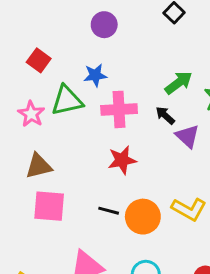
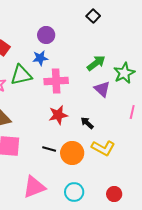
purple circle: (104, 25) -> (46, 35), moved
black arrow: (165, 115) -> (87, 123), moved
purple triangle: (187, 136) -> (102, 89), moved

